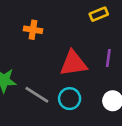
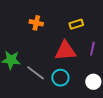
yellow rectangle: (99, 14) -> (76, 24), moved

